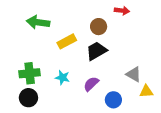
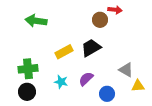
brown circle: (99, 27) -> (100, 20), moved
yellow rectangle: (67, 41) -> (64, 52), moved
cyan star: (62, 78) -> (61, 82), moved

